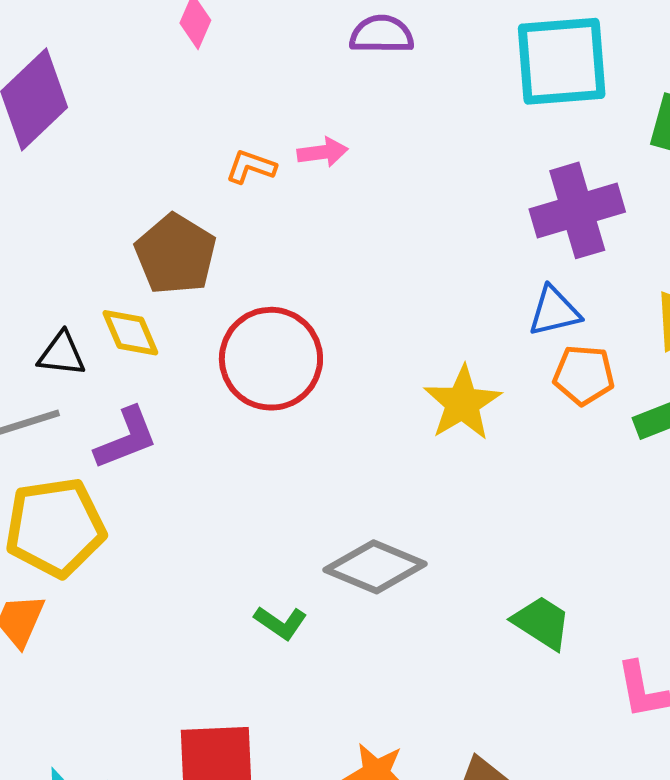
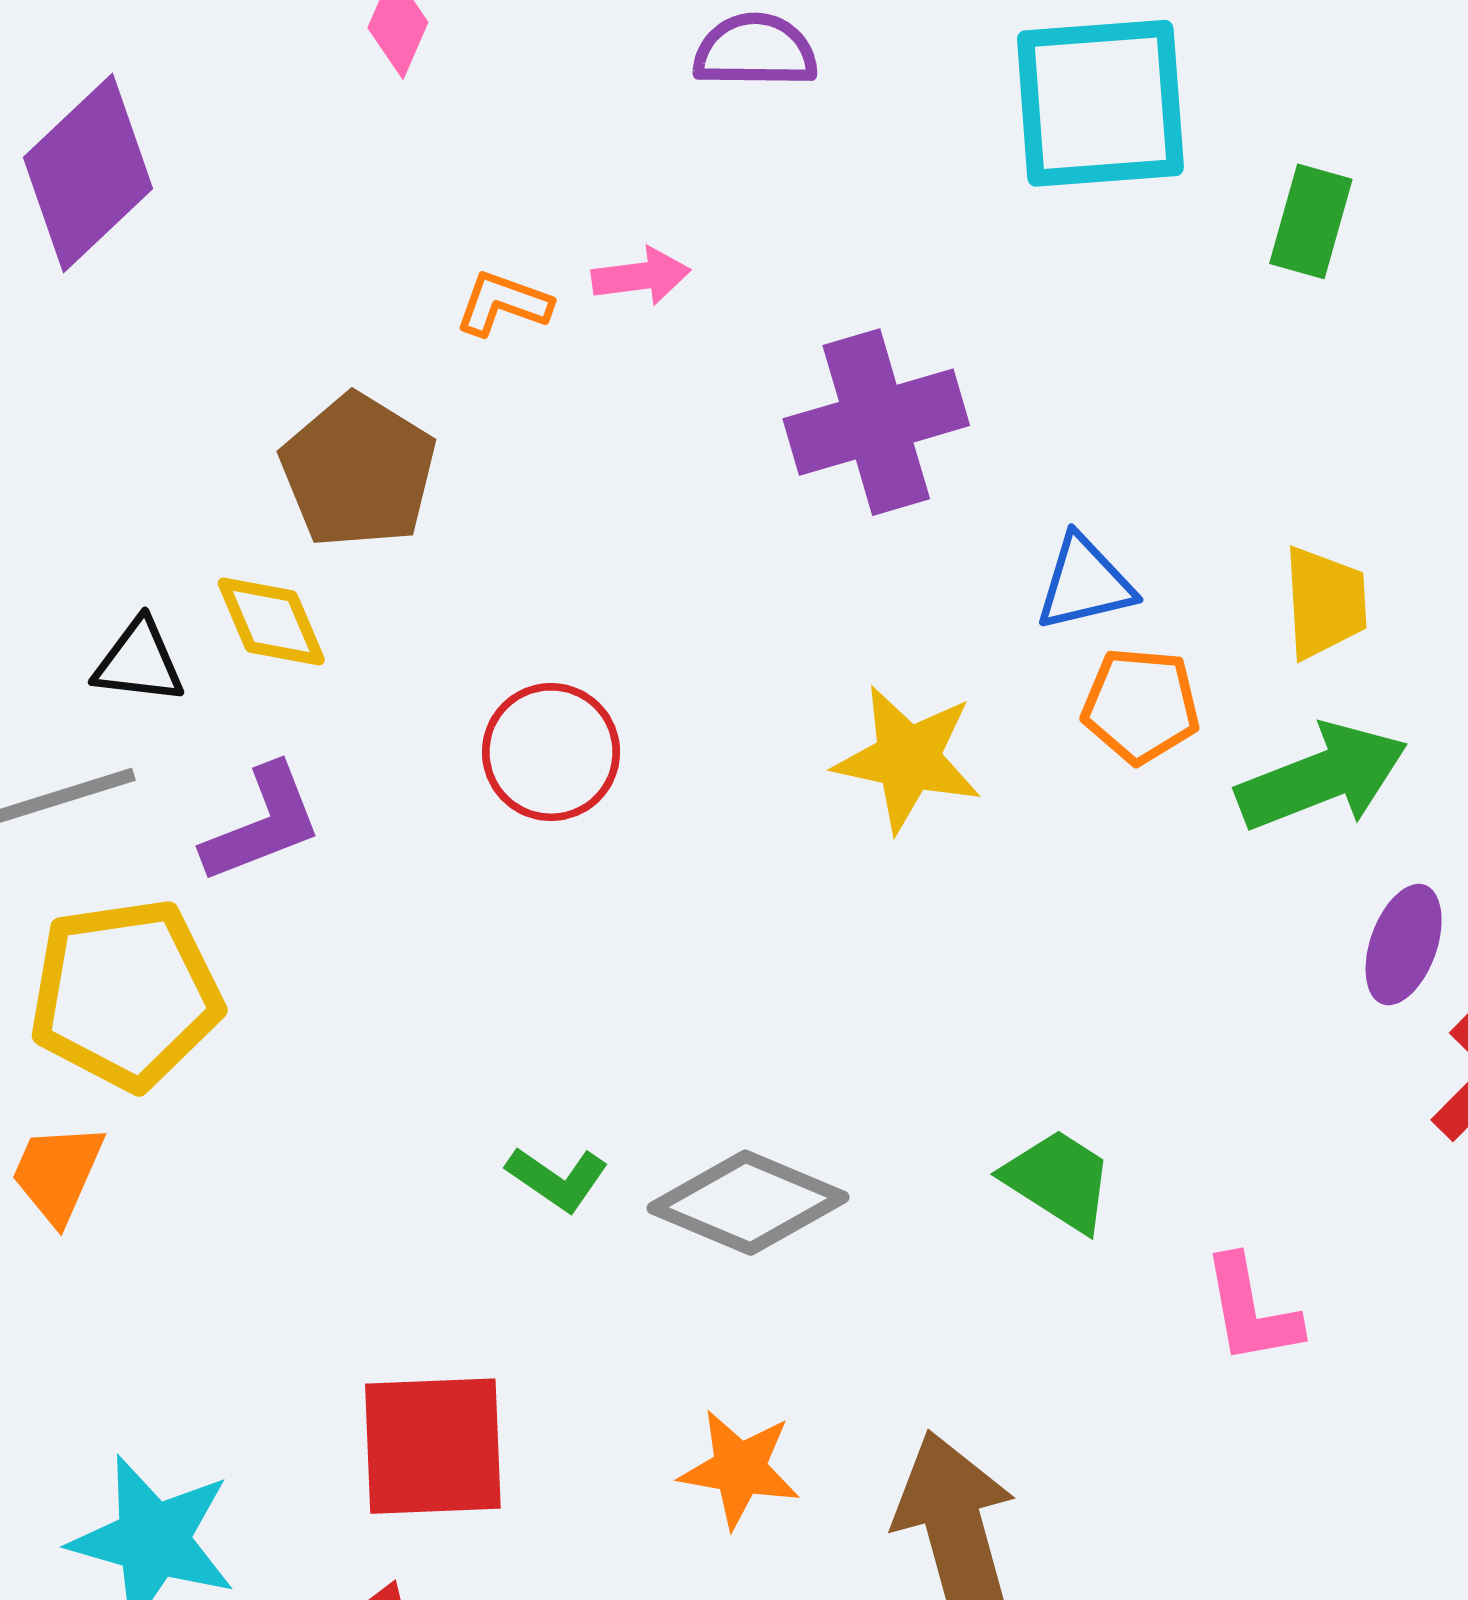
purple cross: (577, 210) -> (876, 422), moved
red circle: (271, 359) -> (551, 752), moved, size x0.7
yellow star: (462, 403) -> (908, 759), turned -30
gray diamond: (375, 567) -> (748, 1203), moved

